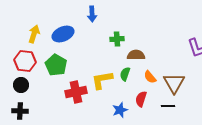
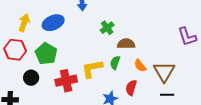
green cross: (117, 39) -> (107, 28), turned -32
black circle: (21, 85) -> (31, 78), moved
black line: (168, 106) -> (167, 95), moved

